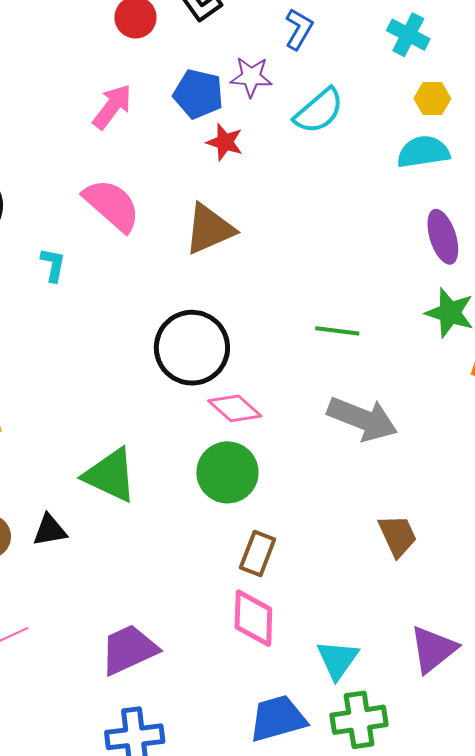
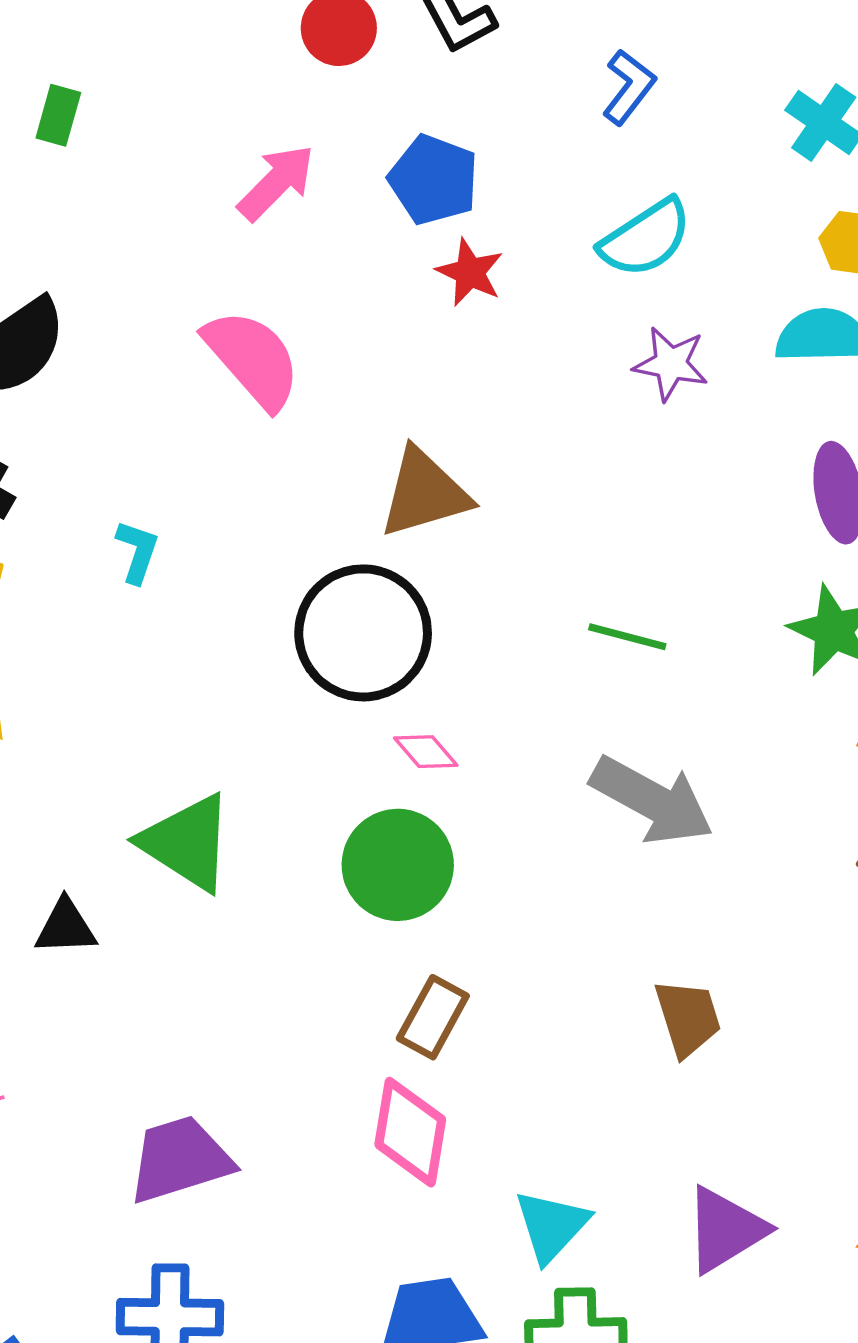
purple star: (251, 77) -> (671, 364), moved
brown triangle: (209, 229) -> (424, 493), moved
cyan L-shape: (53, 265) -> (137, 552), moved
pink diamond: (235, 408) -> (426, 752), size x0.7

